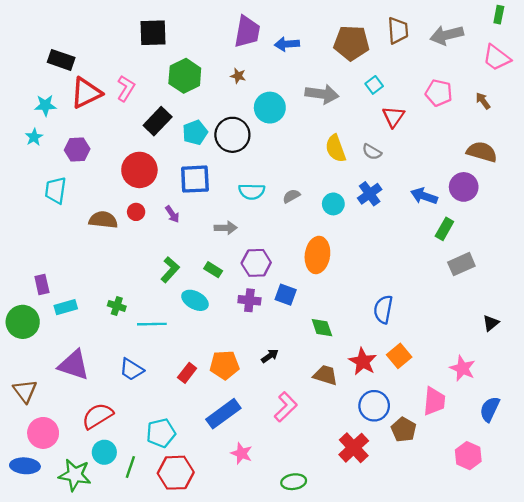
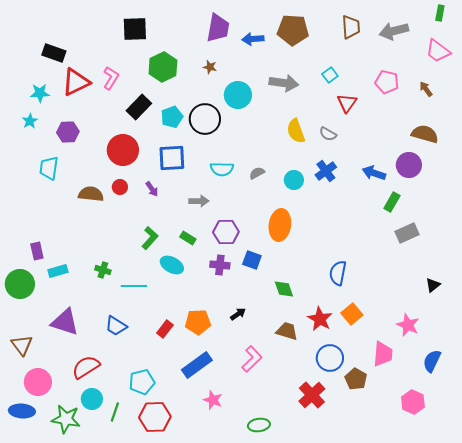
brown pentagon: (351, 43) -> (293, 30), moved

